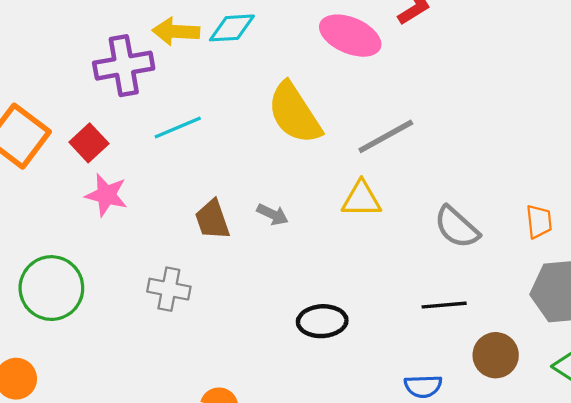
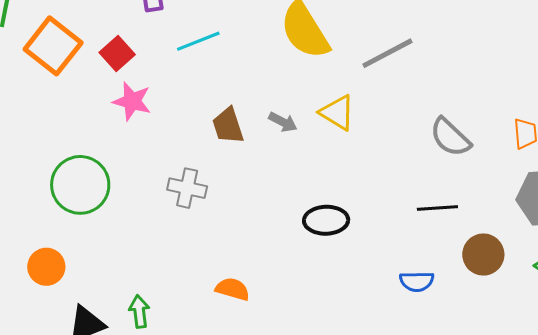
yellow triangle: (361, 199) -> (337, 113), moved, turned 30

